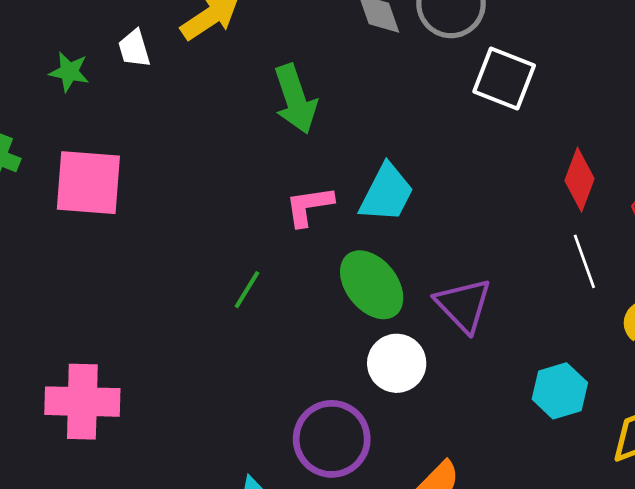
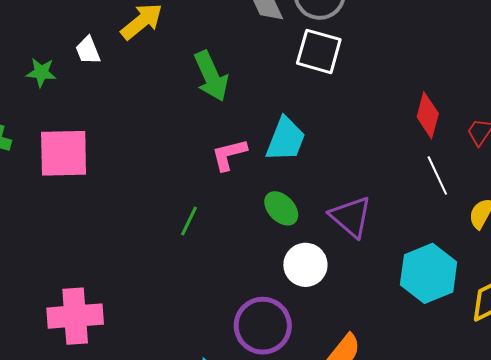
white square: (504, 78) -> (319, 51), moved
green ellipse: (372, 285) -> (281, 208), size x0.7
cyan hexagon: (560, 391) -> (429, 273), size x1.4

